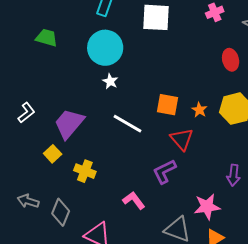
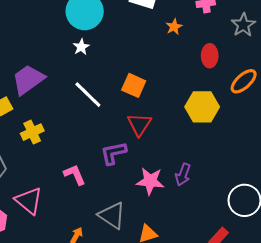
orange star: (199, 110) -> (174, 27), moved
yellow cross: (85, 171) -> (32, 132), turned 30
pink star: (207, 207) -> (150, 181), moved

